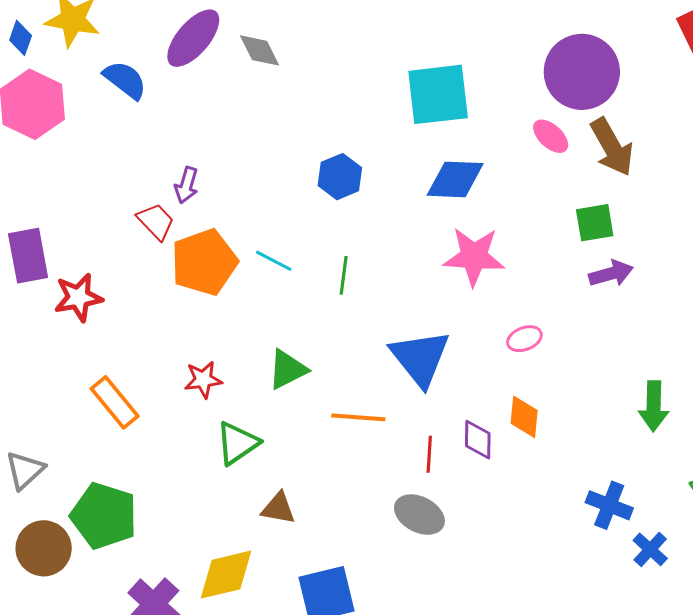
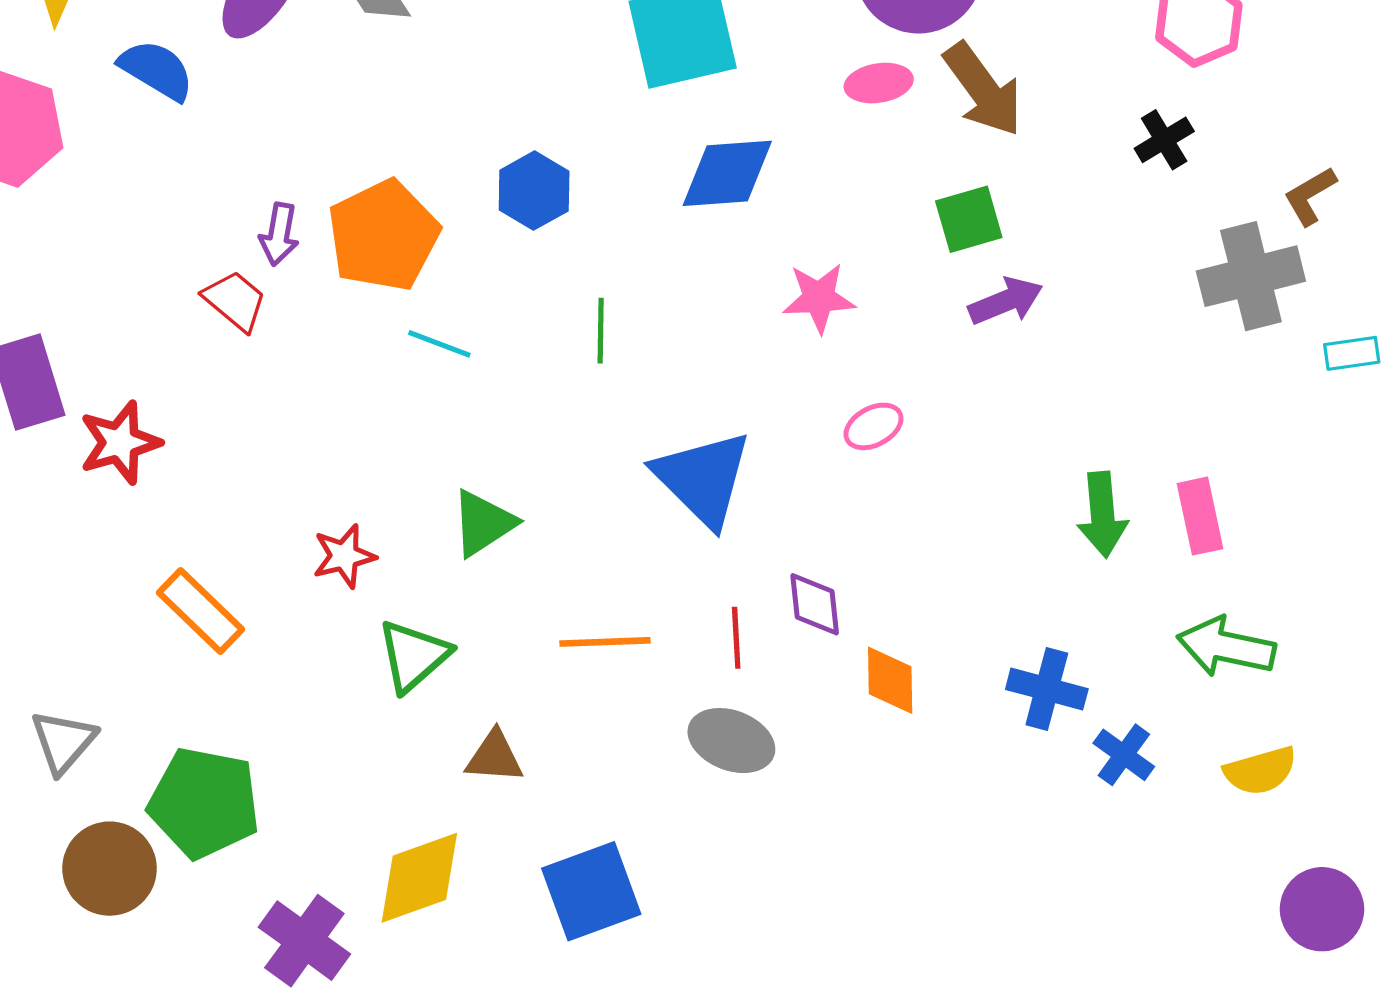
pink ellipse: (551, 136) -> (879, 83), turned -45
pink star: (474, 257) -> (819, 298), moved, size x0.7
orange pentagon: (204, 262) -> (383, 236), moved
green line: (344, 275) -> (601, 331), moved
orange line: (358, 417) -> (605, 642), moved
orange diamond: (524, 417) -> (890, 680), moved

